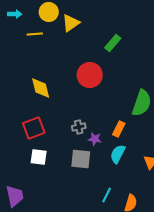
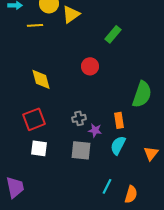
red circle: (90, 75) -> (90, 66), size x0.7
orange rectangle: (119, 129) -> (119, 120), turned -35

